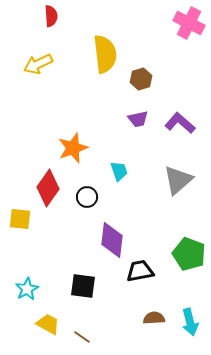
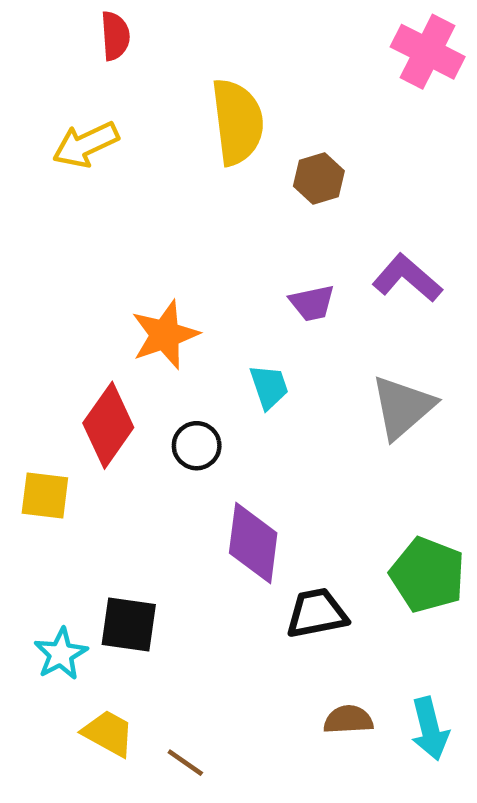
purple trapezoid: (138, 119) -> (312, 303), moved
black square: (83, 286) -> (129, 625), moved

